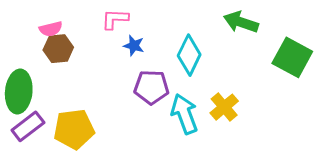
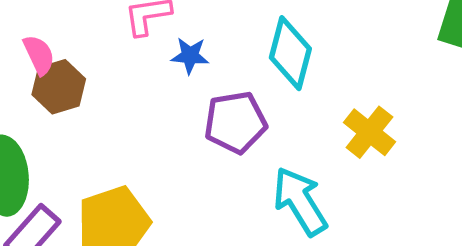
pink semicircle: (51, 29) -> (39, 55), turned -90
cyan arrow: (184, 114) -> (300, 201), moved

